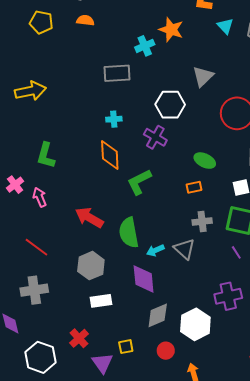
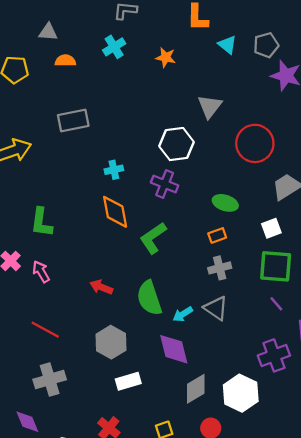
orange star: (171, 30) -> (166, 57), size x0.7
cyan cross: (145, 46) -> (114, 47), moved
gray rectangle: (117, 73) -> (73, 121), moved
red arrow: (89, 218) -> (101, 287), size x0.7
gray cross: (202, 221) -> (220, 268), moved

